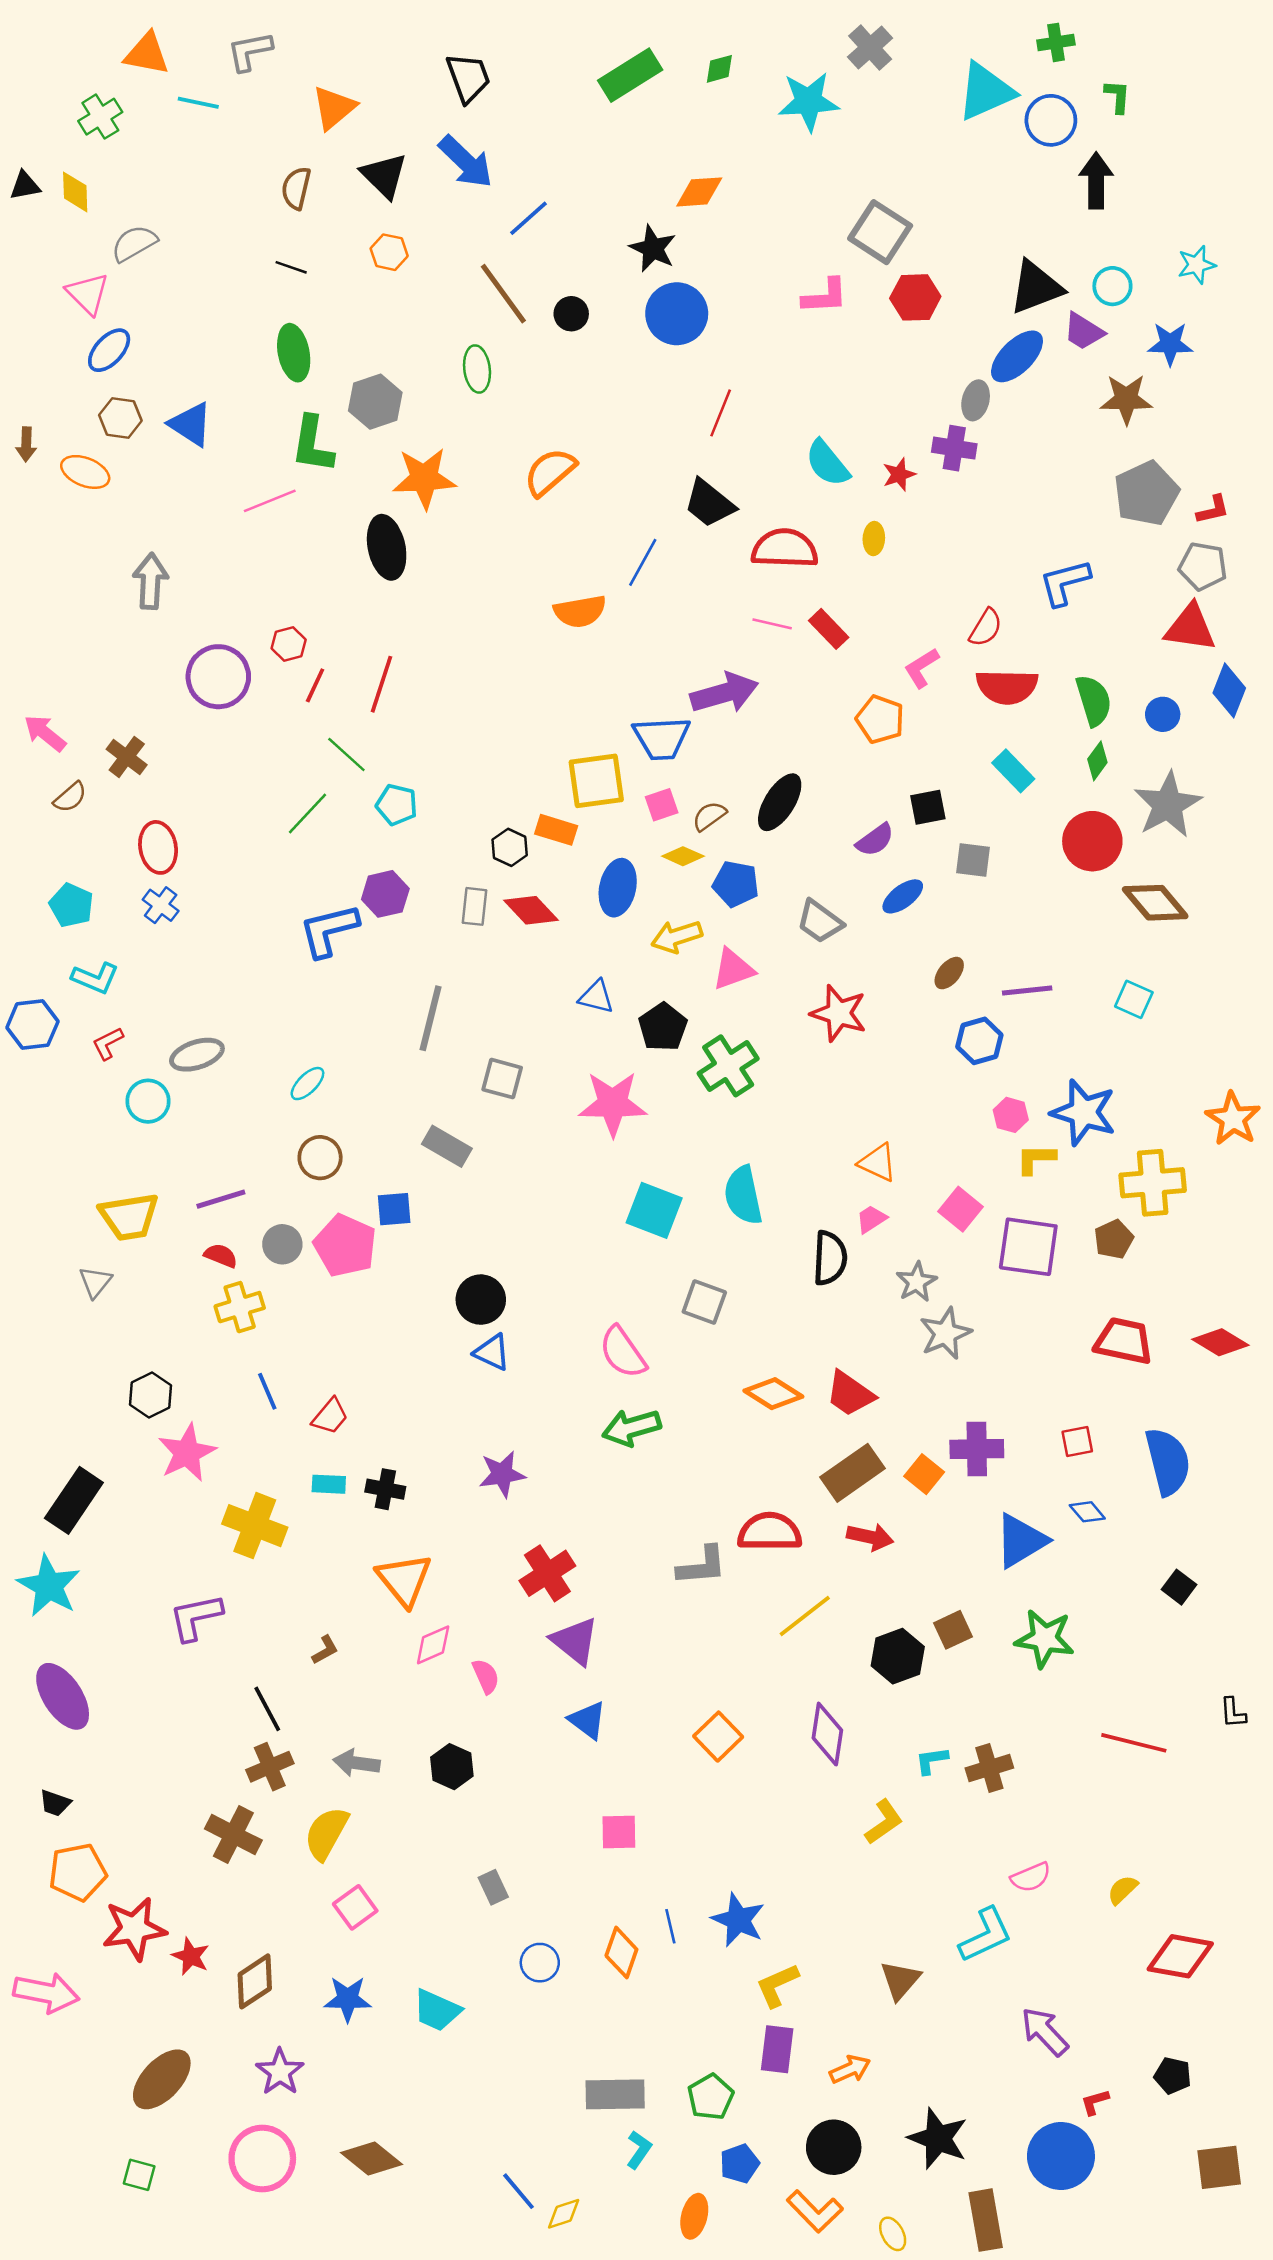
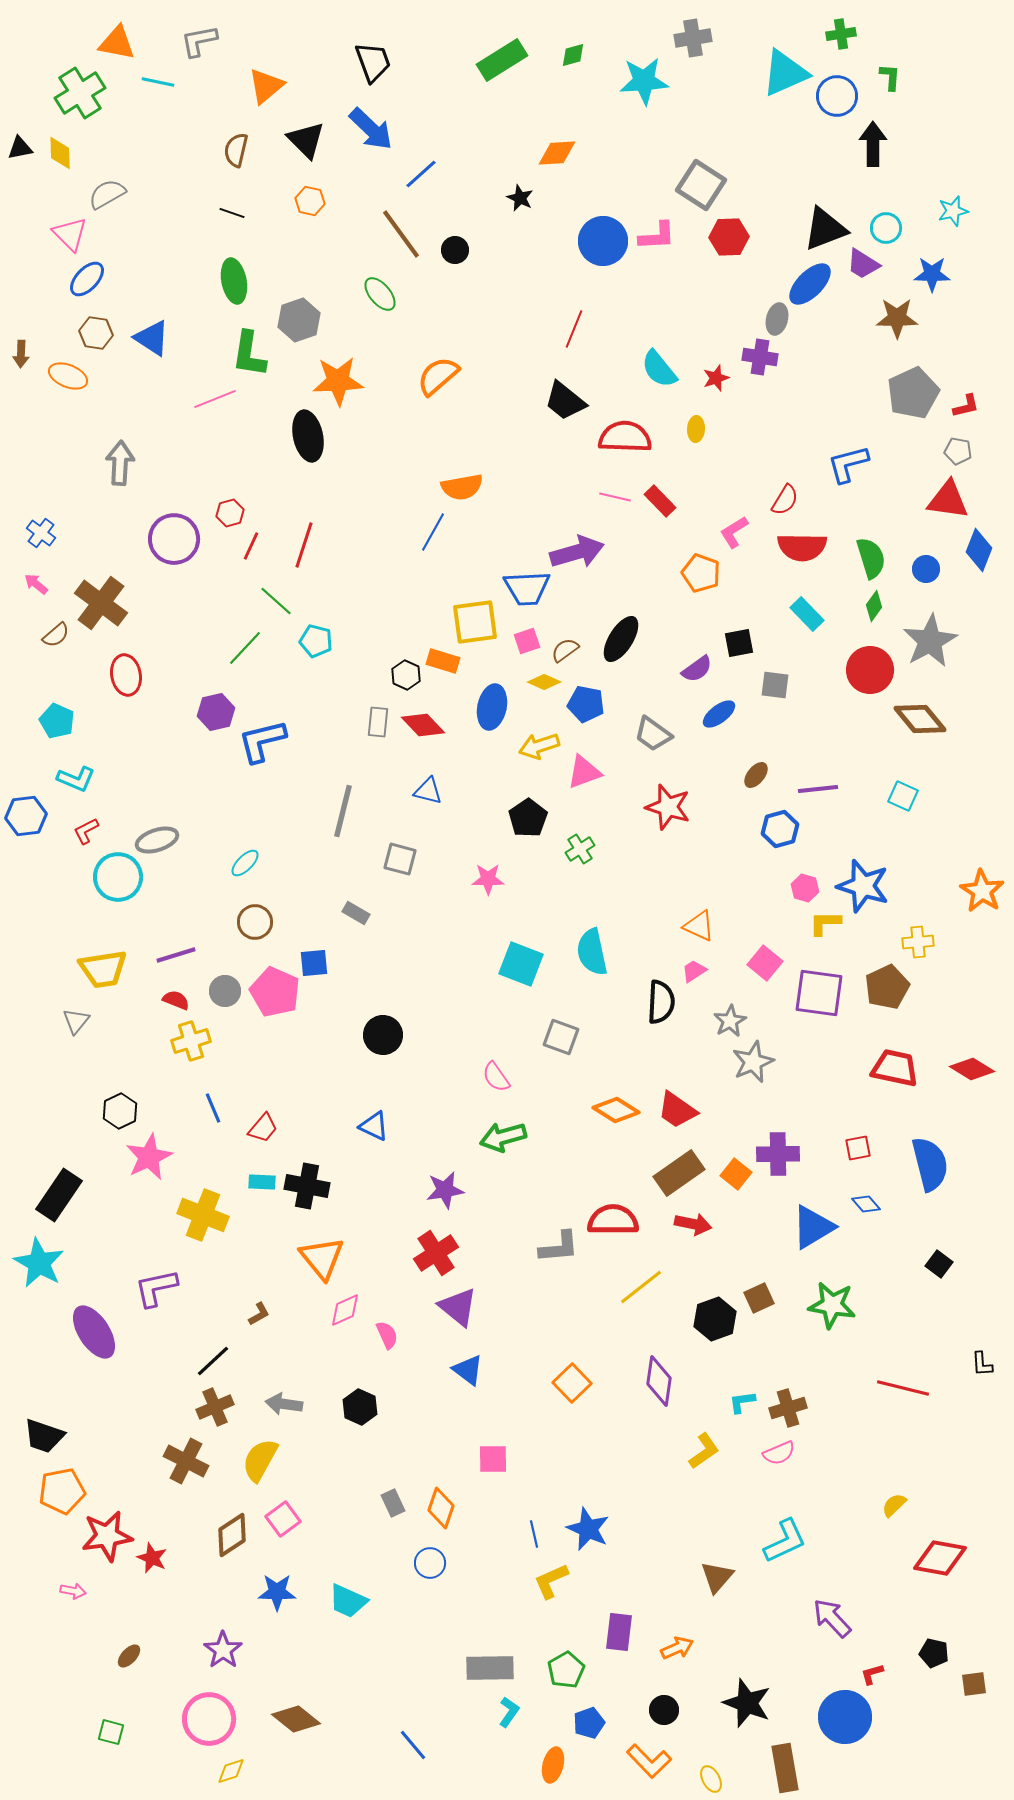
gray cross: (870, 48) -> (693, 38), turned 33
green cross: (100, 117) -> (80, 93), size x1.4
black star: (653, 248) -> (520, 198), size x0.7
blue circle: (677, 314) -> (603, 241), moved
green ellipse: (477, 369) -> (380, 294), turned -33
blue line: (643, 562) -> (433, 532), moved
gray pentagon: (1203, 566) -> (958, 451), size x0.7
pink arrow: (45, 733) -> (36, 584), size x0.7
brown cross: (127, 757) -> (101, 603), size x1.6
purple hexagon: (385, 894) -> (216, 712), moved
blue cross: (161, 905) -> (41, 533), moved
blue triangle: (596, 997) -> (428, 791), moved
green cross: (728, 1066) -> (580, 849), size x0.6
cyan circle: (148, 1101) -> (118, 877), size x1.4
pink star: (613, 1104) -> (488, 879), size x0.6
gray rectangle: (447, 1146) -> (356, 913), size x0.7
yellow cross: (1153, 1183) -> (918, 942), size x0.6
brown pentagon: (1114, 1239) -> (887, 987), size x1.4
blue triangle: (492, 1352) -> (374, 1126), moved
pink semicircle: (623, 1352) -> (496, 1077), size x0.7
purple star: (502, 1474) -> (445, 1190), moved
black cross: (385, 1489) -> (307, 1186), size x1.4
purple ellipse: (63, 1696) -> (94, 1332), moved
black line: (267, 1709) -> (213, 1361), turned 75
black trapezoid: (55, 1803) -> (44, 1436), size x1.6
pink semicircle: (1031, 1877) -> (779, 1453), moved
orange diamond: (621, 1953) -> (441, 1508), moved
brown diamond: (255, 1981) -> (232, 1535), moved
yellow L-shape: (777, 1985) -> (551, 1581), moved
pink arrow: (46, 1993) -> (73, 1591), moved, size x0.5
brown ellipse: (162, 2079) -> (129, 1656), size x0.5
black circle: (834, 2147) -> (664, 1710), size x0.7
brown square: (1219, 2167) -> (974, 1684), moved, size x0.7
yellow diamond: (564, 2214) -> (231, 1771), moved

